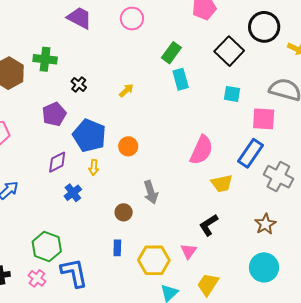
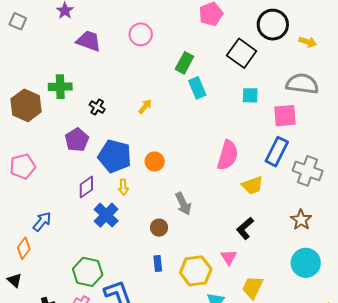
blue cross: (73, 193) -> (106, 215), size x1.4

